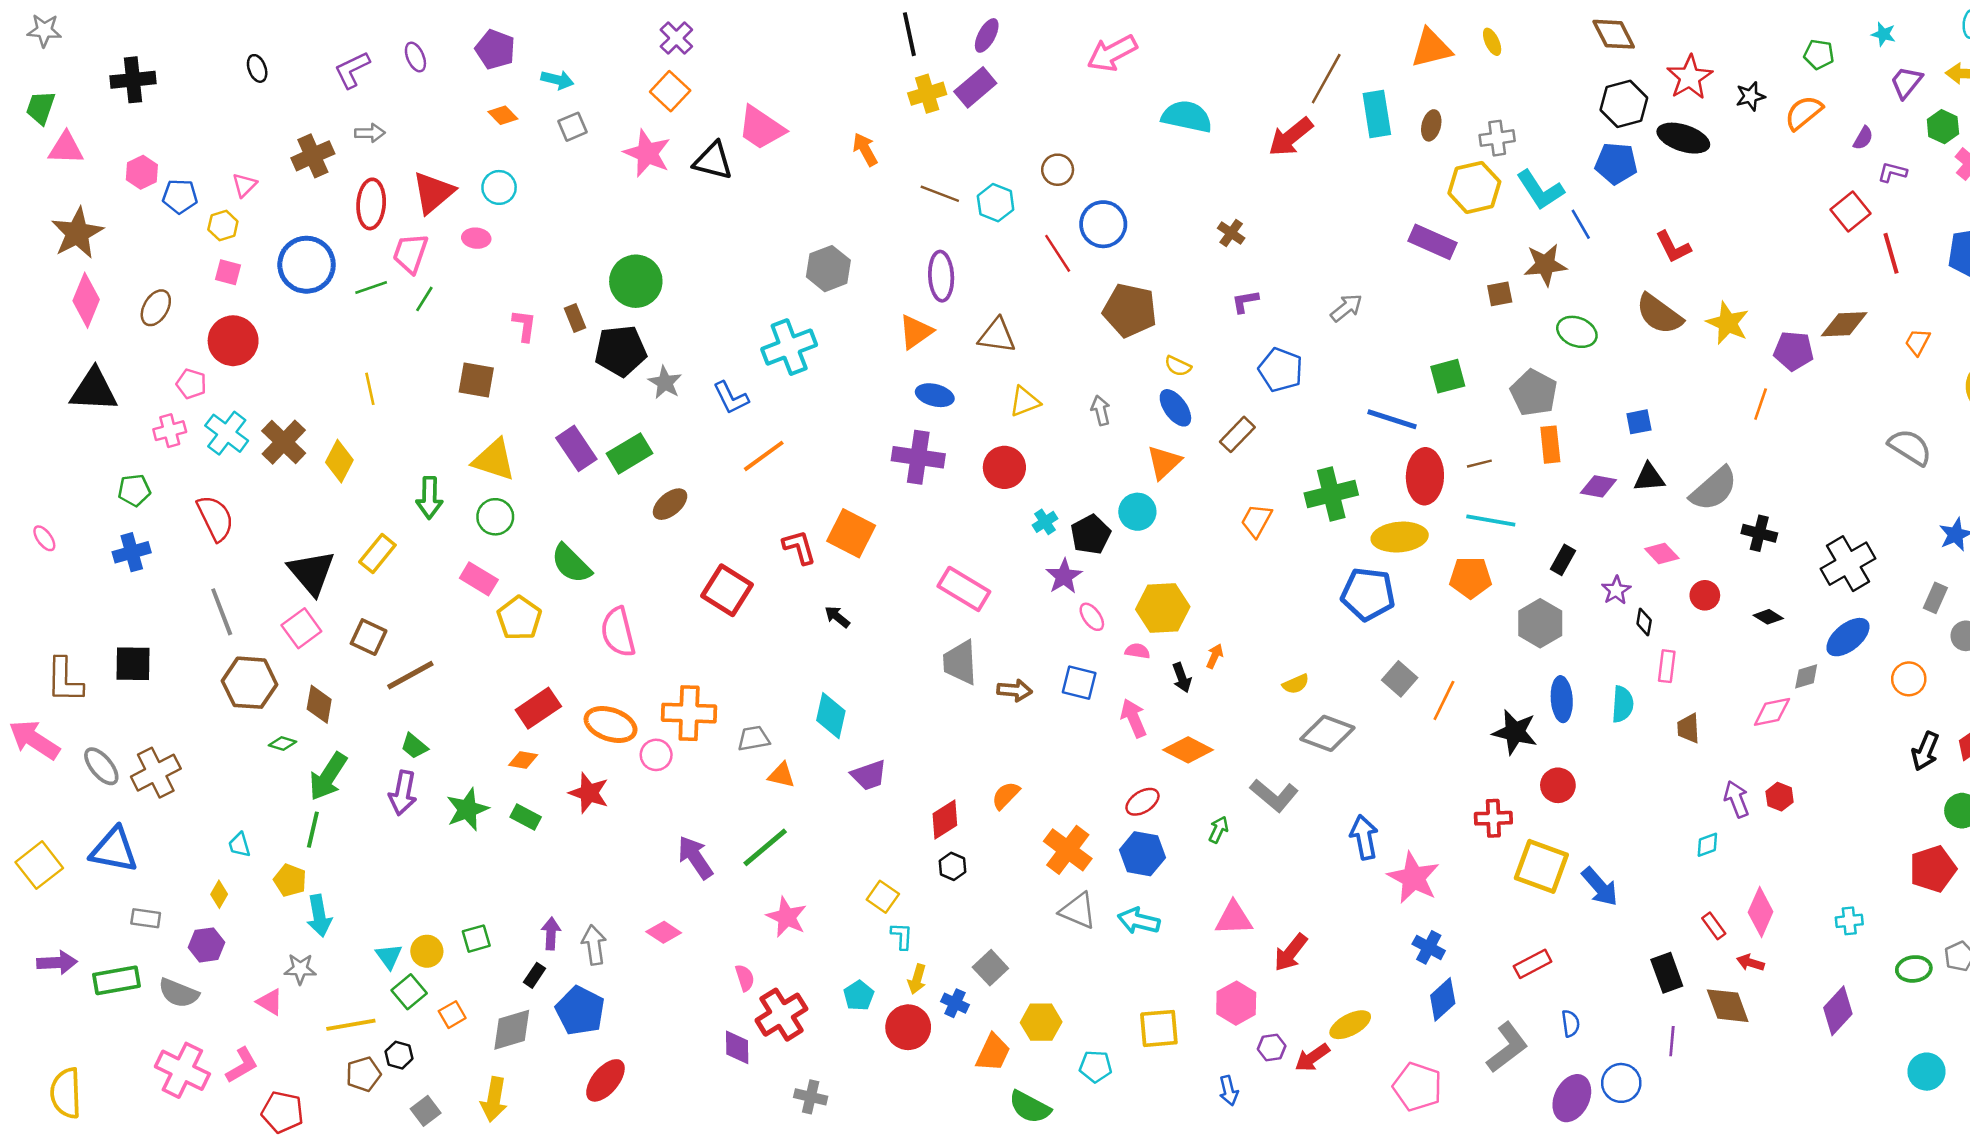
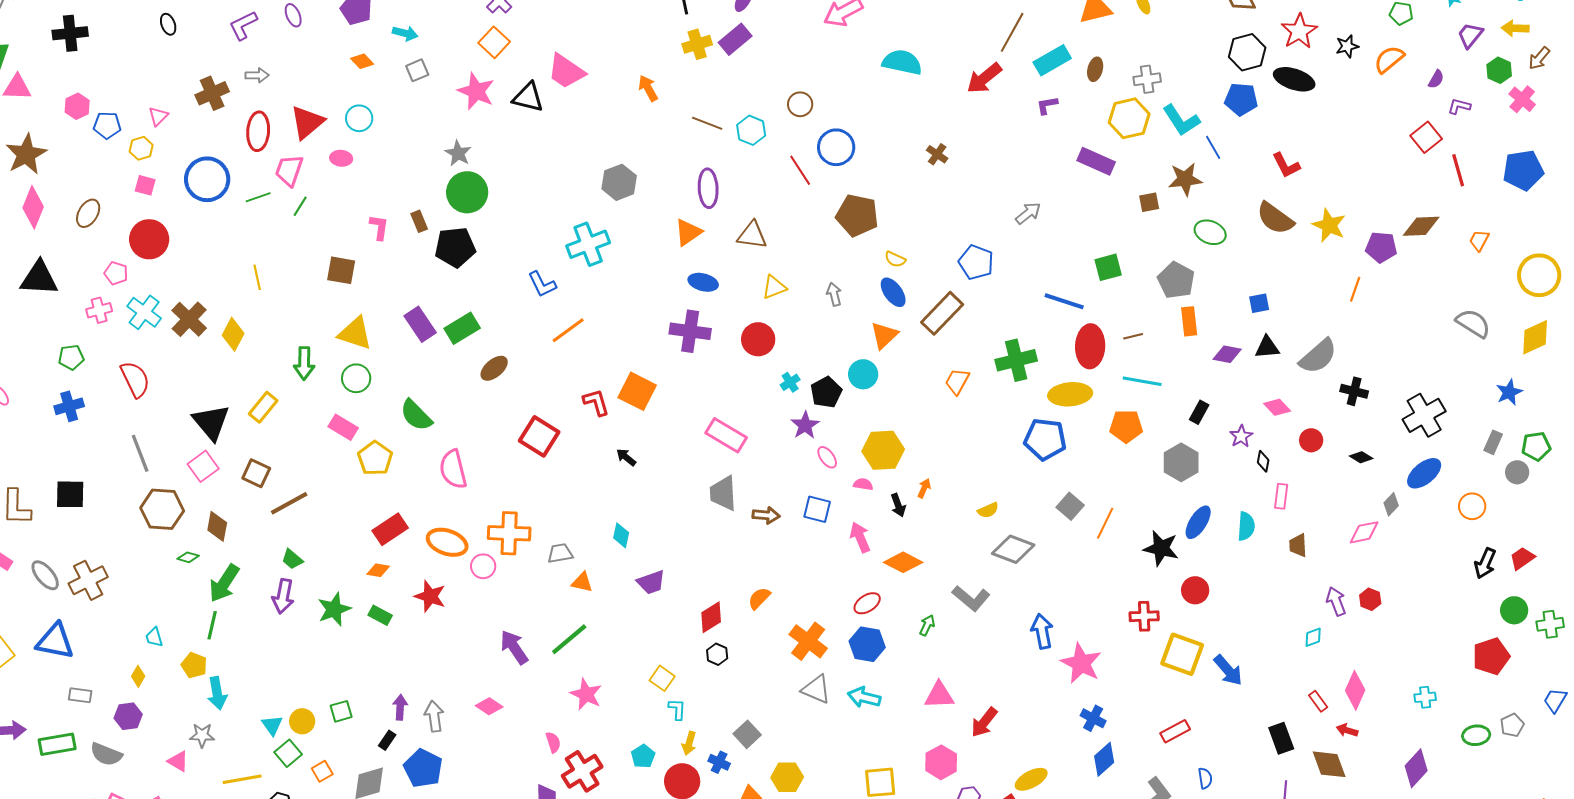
cyan rectangle: (1377, 114) -> (1052, 60), turned 69
purple L-shape: (1245, 301) -> (1047, 105), moved
gray star: (665, 383) -> (458, 153), moved
brown rectangle: (1237, 434) -> (942, 313), size x1.5
gray diamond: (1806, 676) -> (1391, 504), turned -30
blue ellipse: (1562, 699) -> (1198, 522), turned 36
cyan diamond: (831, 716) -> (621, 535), size x0.7

